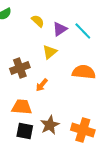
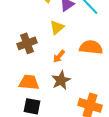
orange arrow: (42, 85) -> (59, 56), moved
brown star: (50, 125) -> (61, 80), moved

